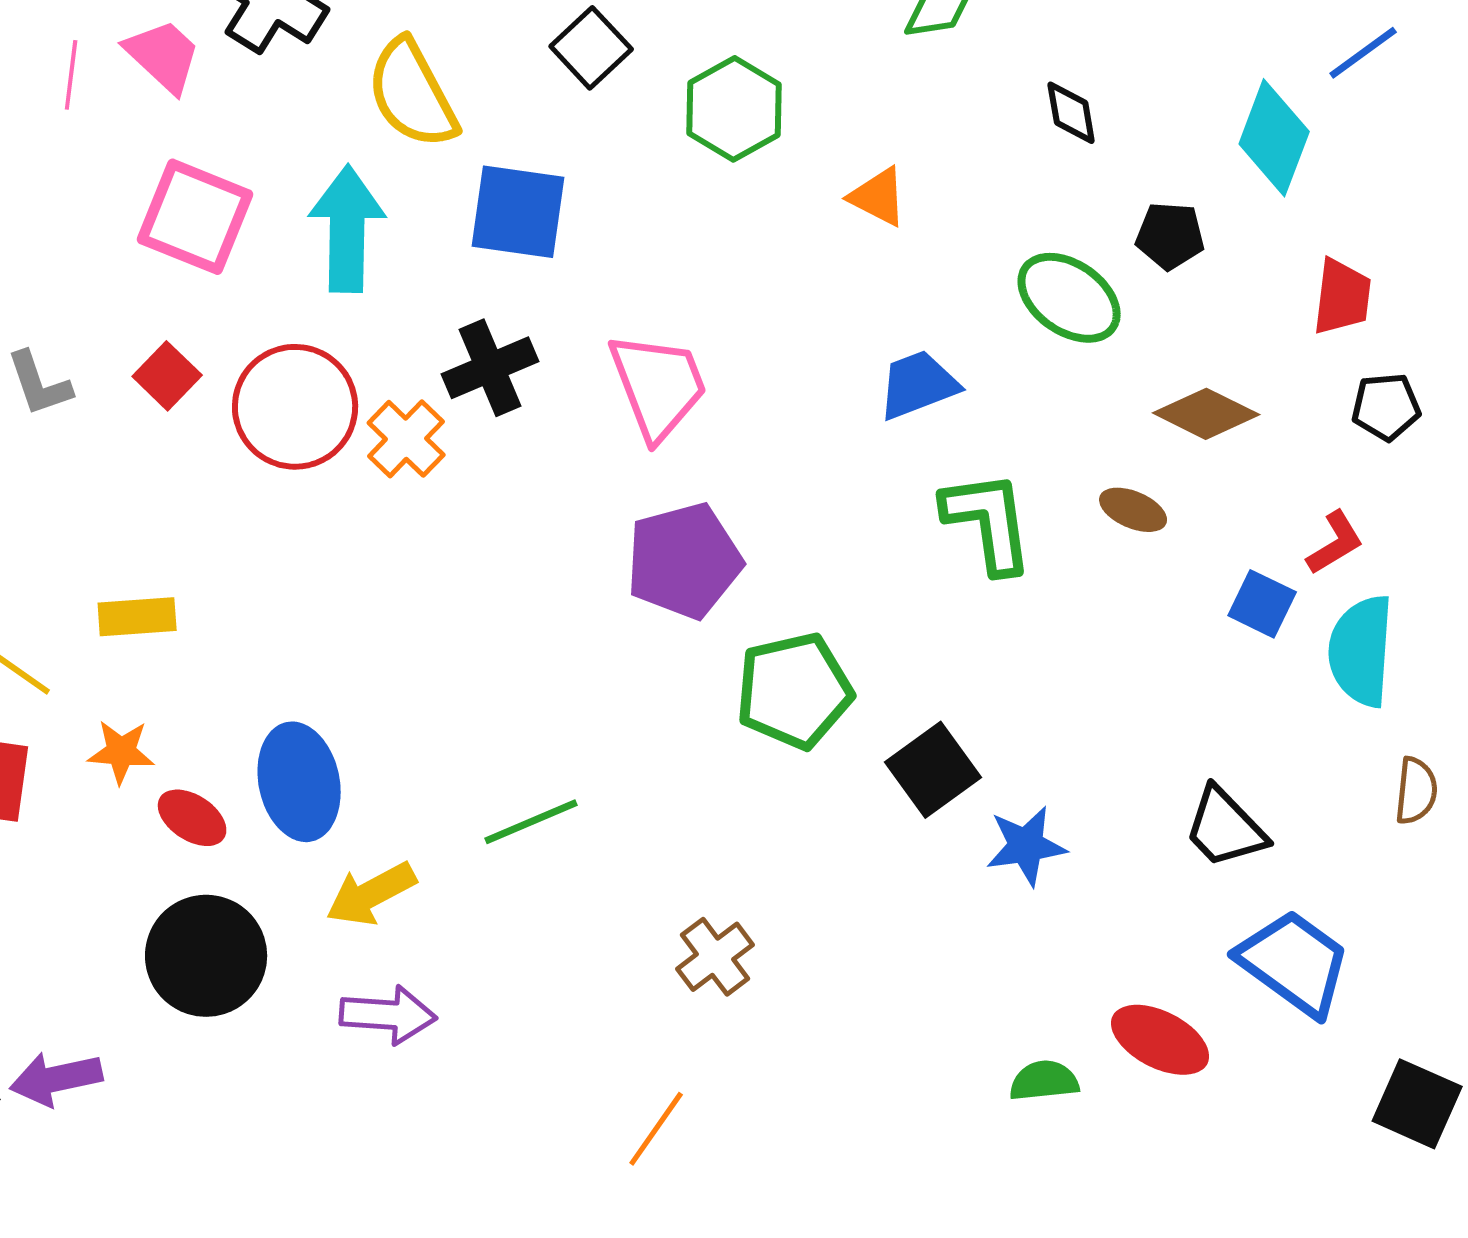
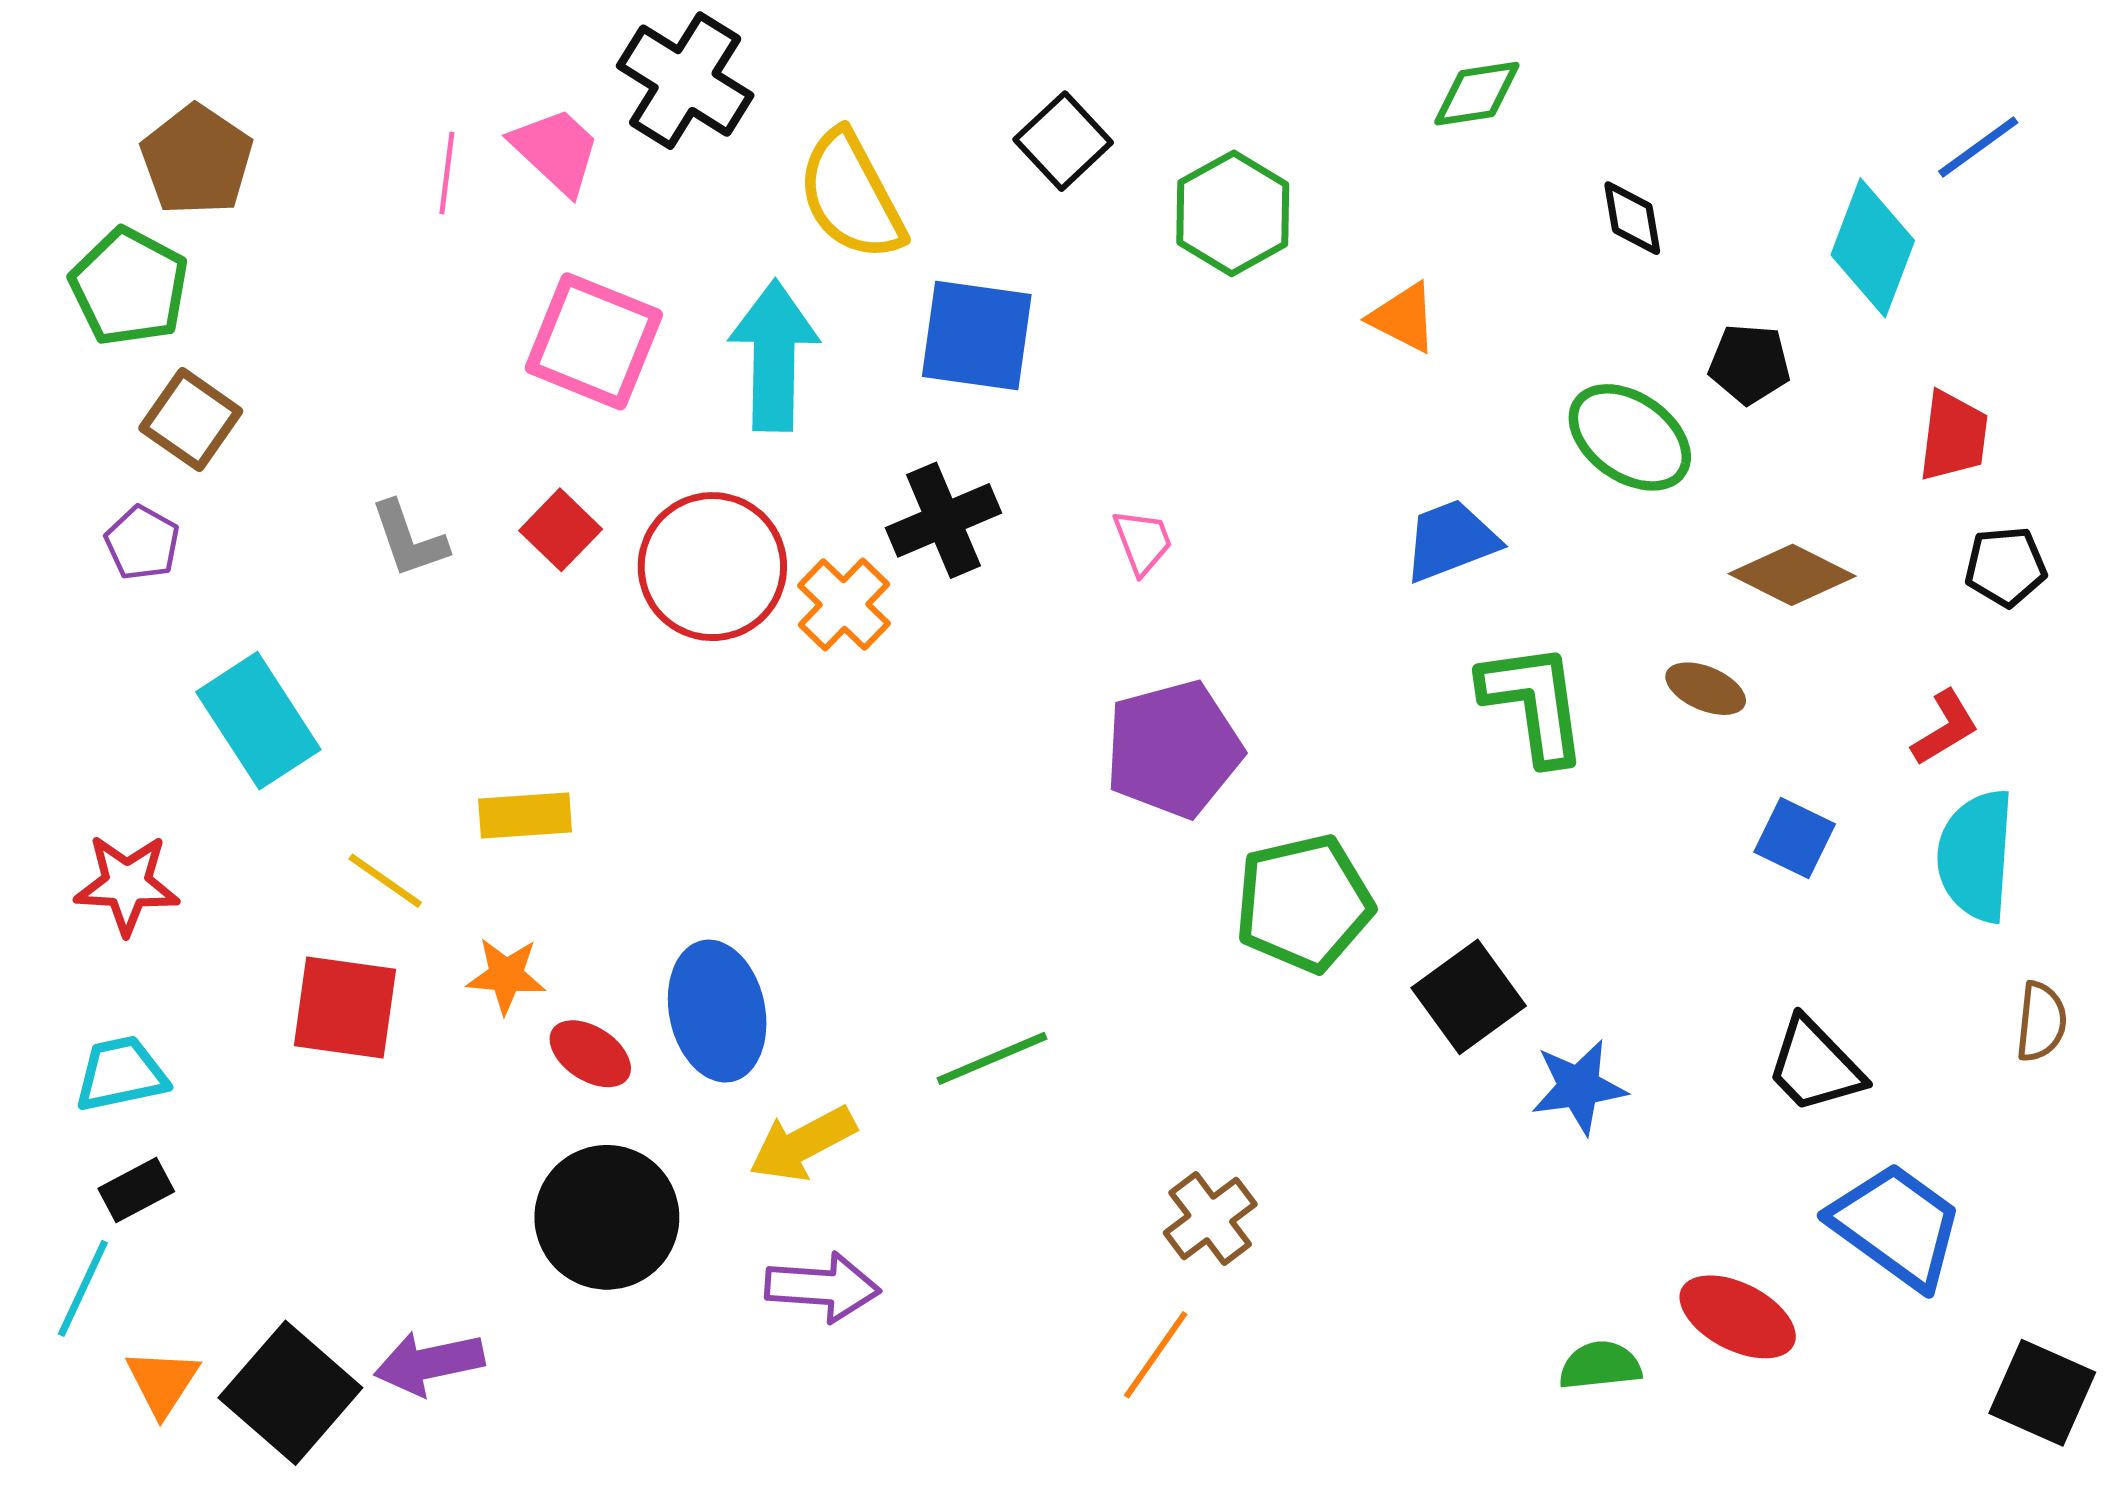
pink trapezoid: (658, 386) -> (1143, 542), size x0.5
blue square: (1262, 604) -> (1795, 838), moved
orange line: (656, 1129) -> (1156, 1355), moved

